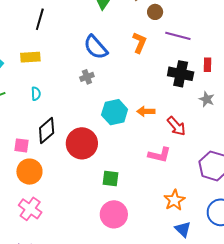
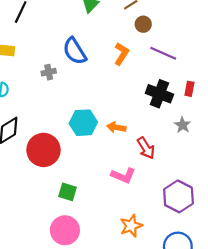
gray cross: (87, 77) -> (49, 72), moved

